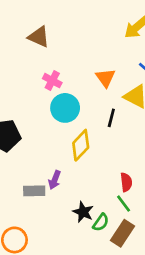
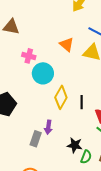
black line: (111, 118) -> (82, 102), moved
gray rectangle: (34, 191) -> (36, 139), turned -56
green semicircle: (101, 222) -> (86, 157), moved

